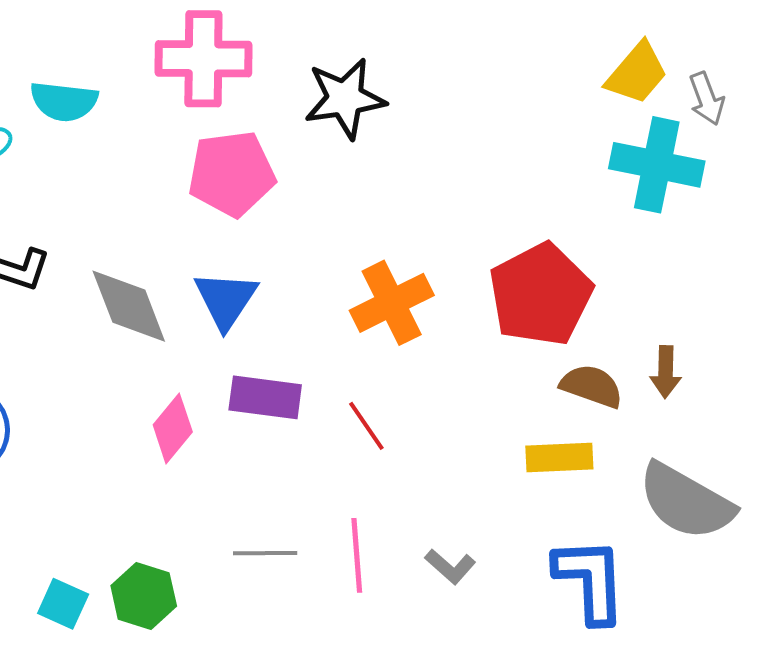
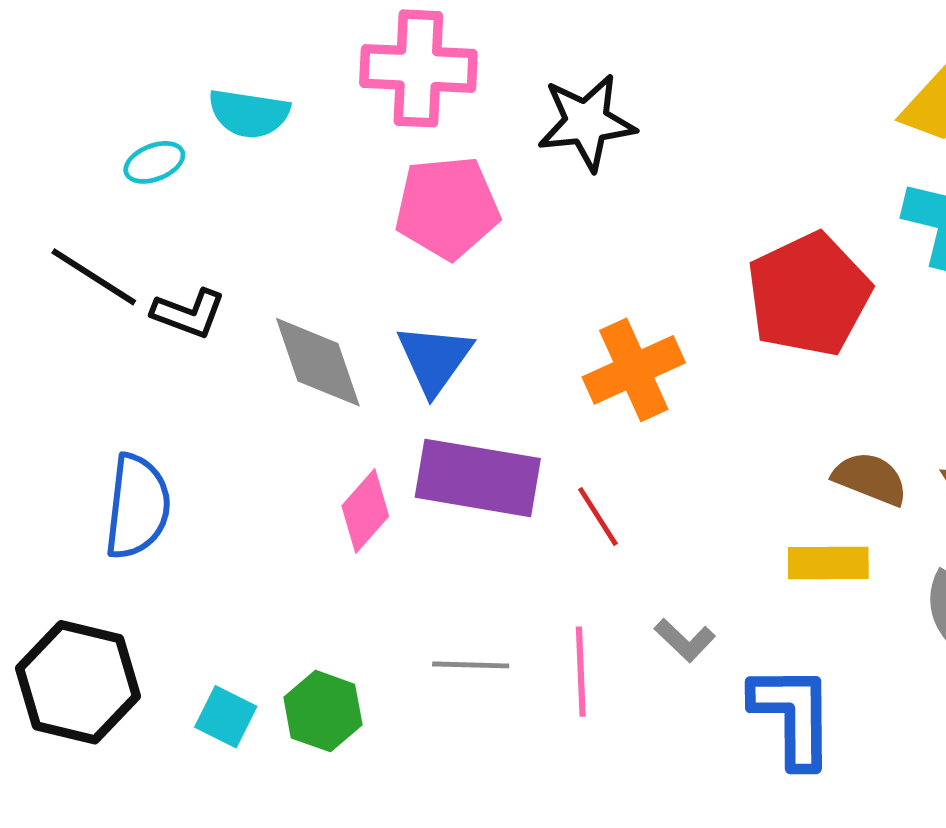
red pentagon: (541, 295) -> (809, 294), moved
purple rectangle: (265, 397) -> (478, 478), size x1.4
gray L-shape: (450, 566) -> (685, 640), moved
blue L-shape: (590, 580) -> (793, 716), moved

